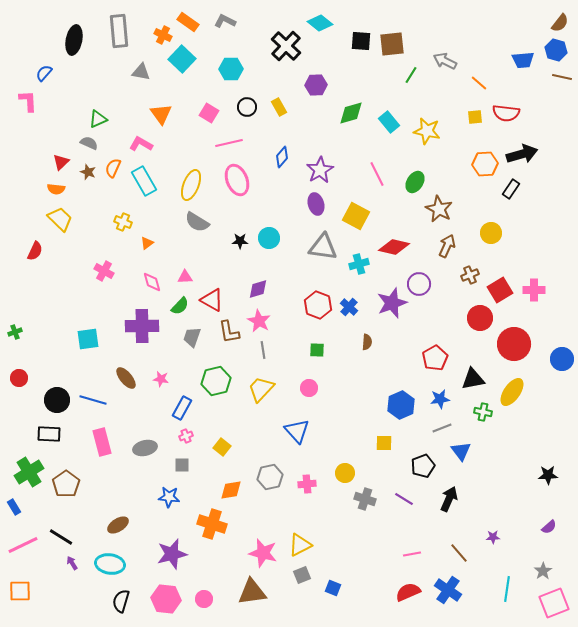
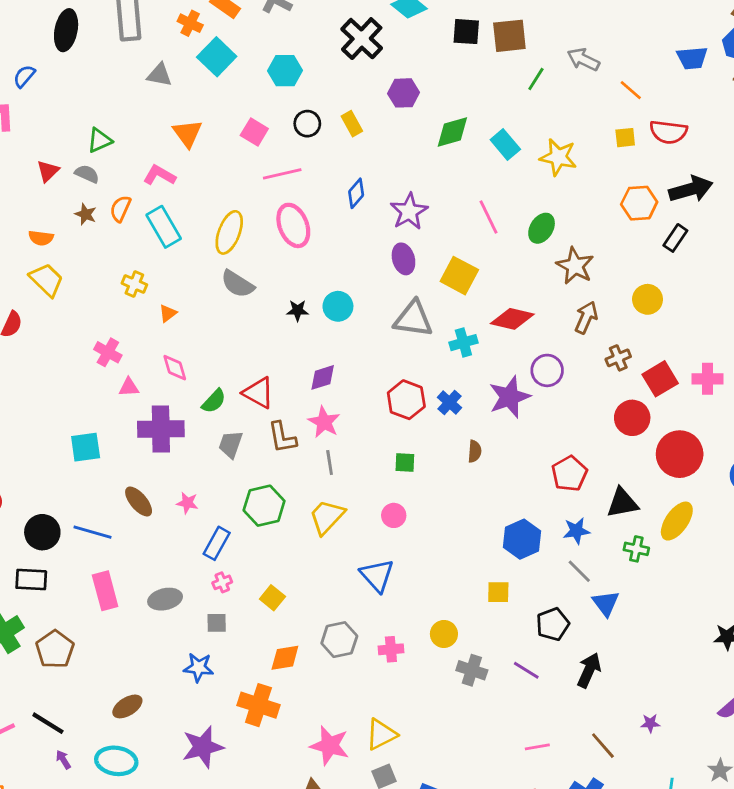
red triangle: (61, 162) -> (48, 171), moved
pink triangle: (185, 277) -> (129, 387), moved
gray line: (442, 428) -> (579, 571), turned 66

